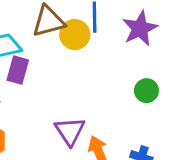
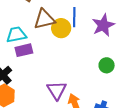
purple rectangle: (18, 70) -> (24, 50), turned 60

